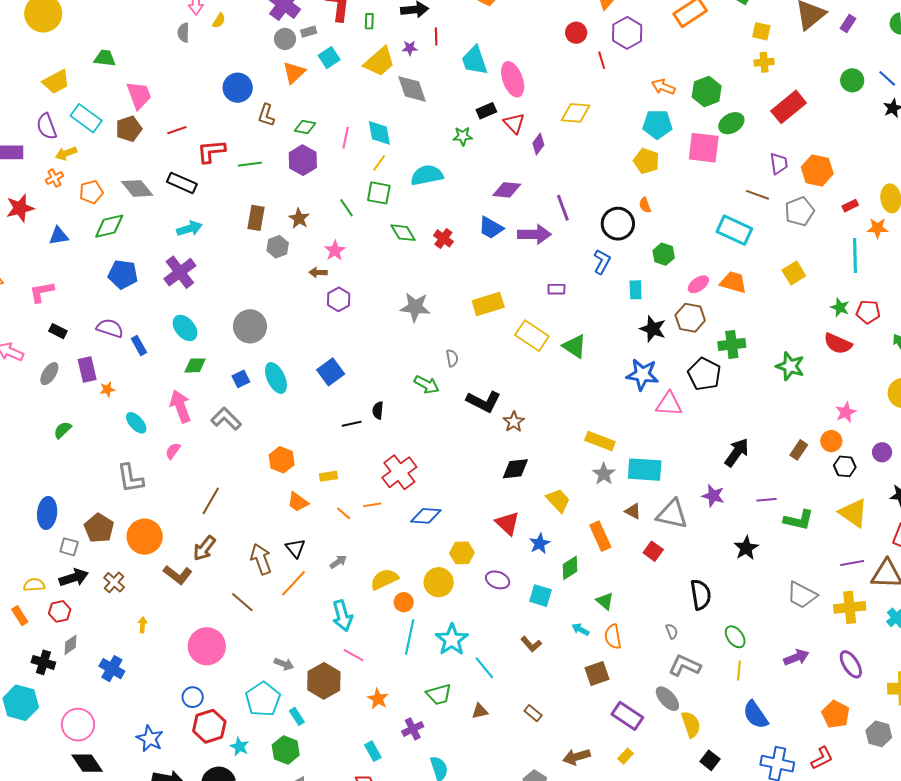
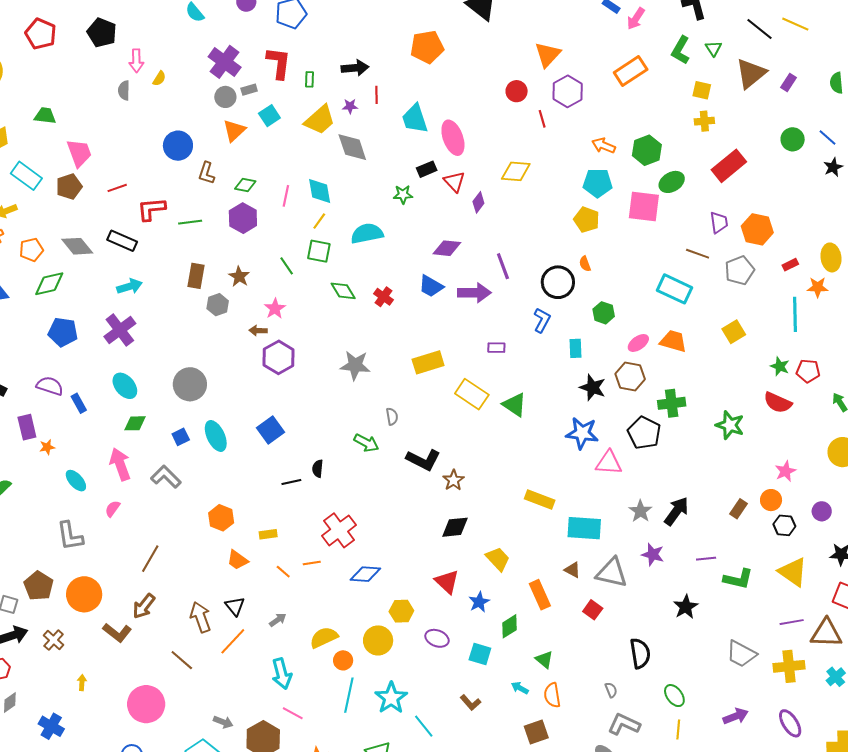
purple hexagon: (339, 299) -> (279, 357), size x1.4
gray star: (604, 474) -> (640, 511), moved

